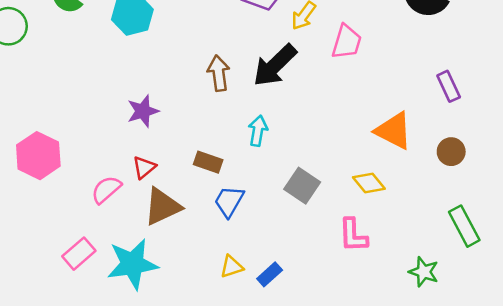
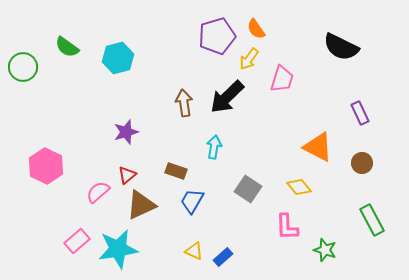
yellow triangle: (232, 267) -> (194, 251), turned 42
green star: (424, 272) -> (325, 250), moved

